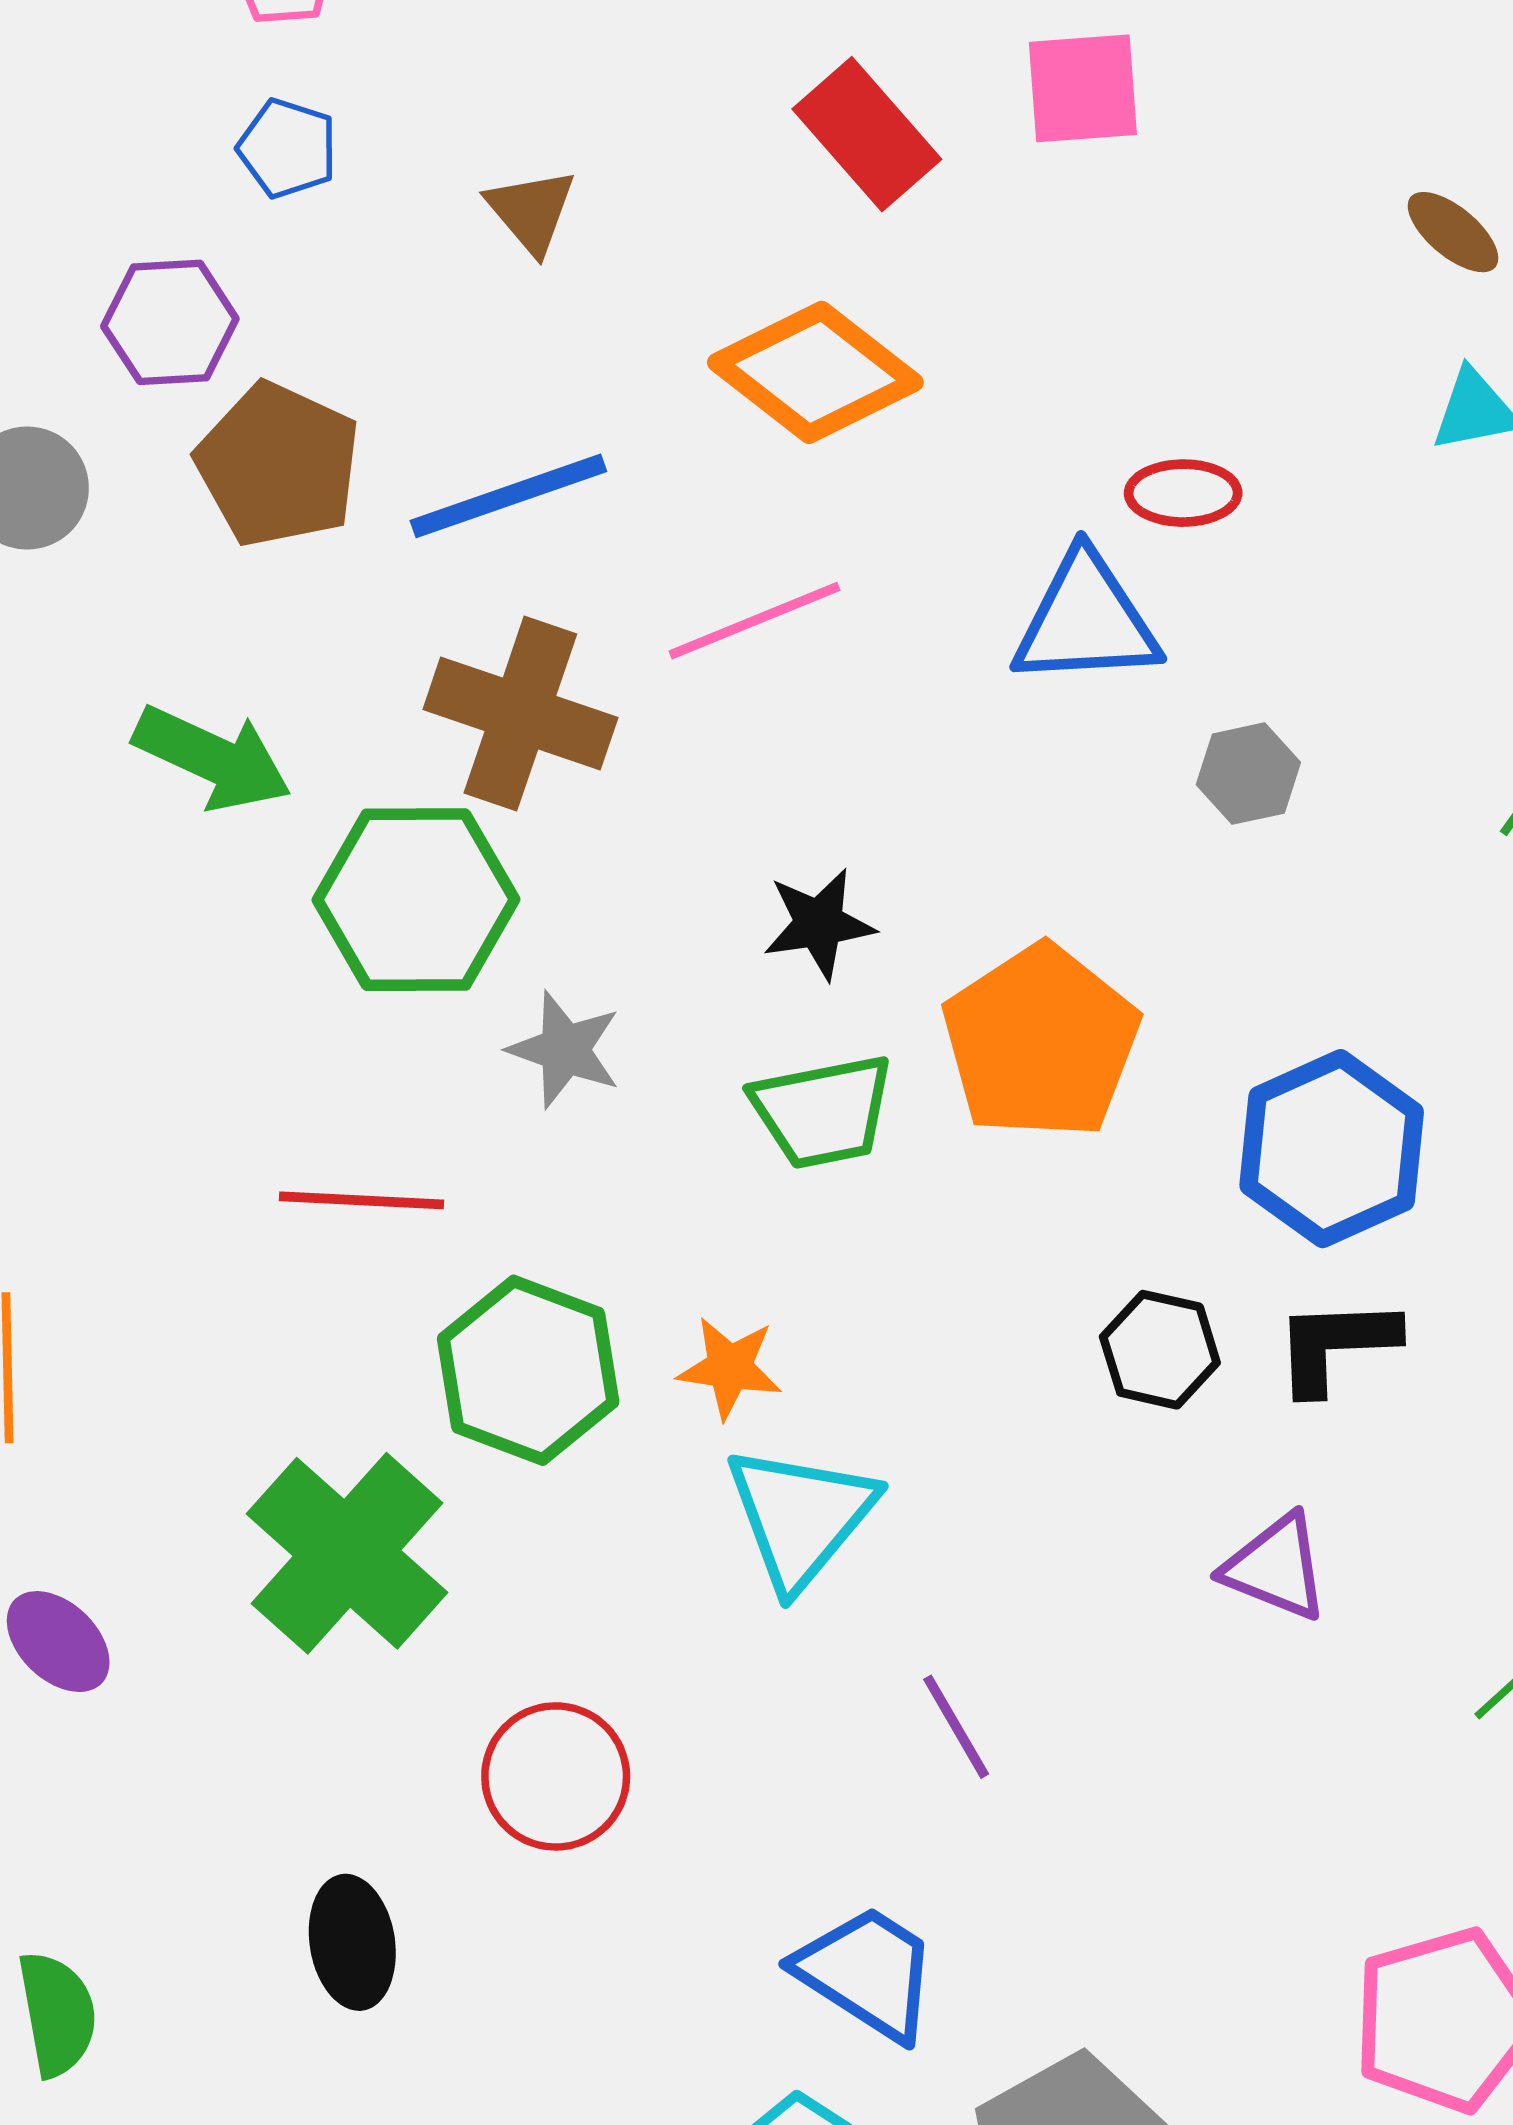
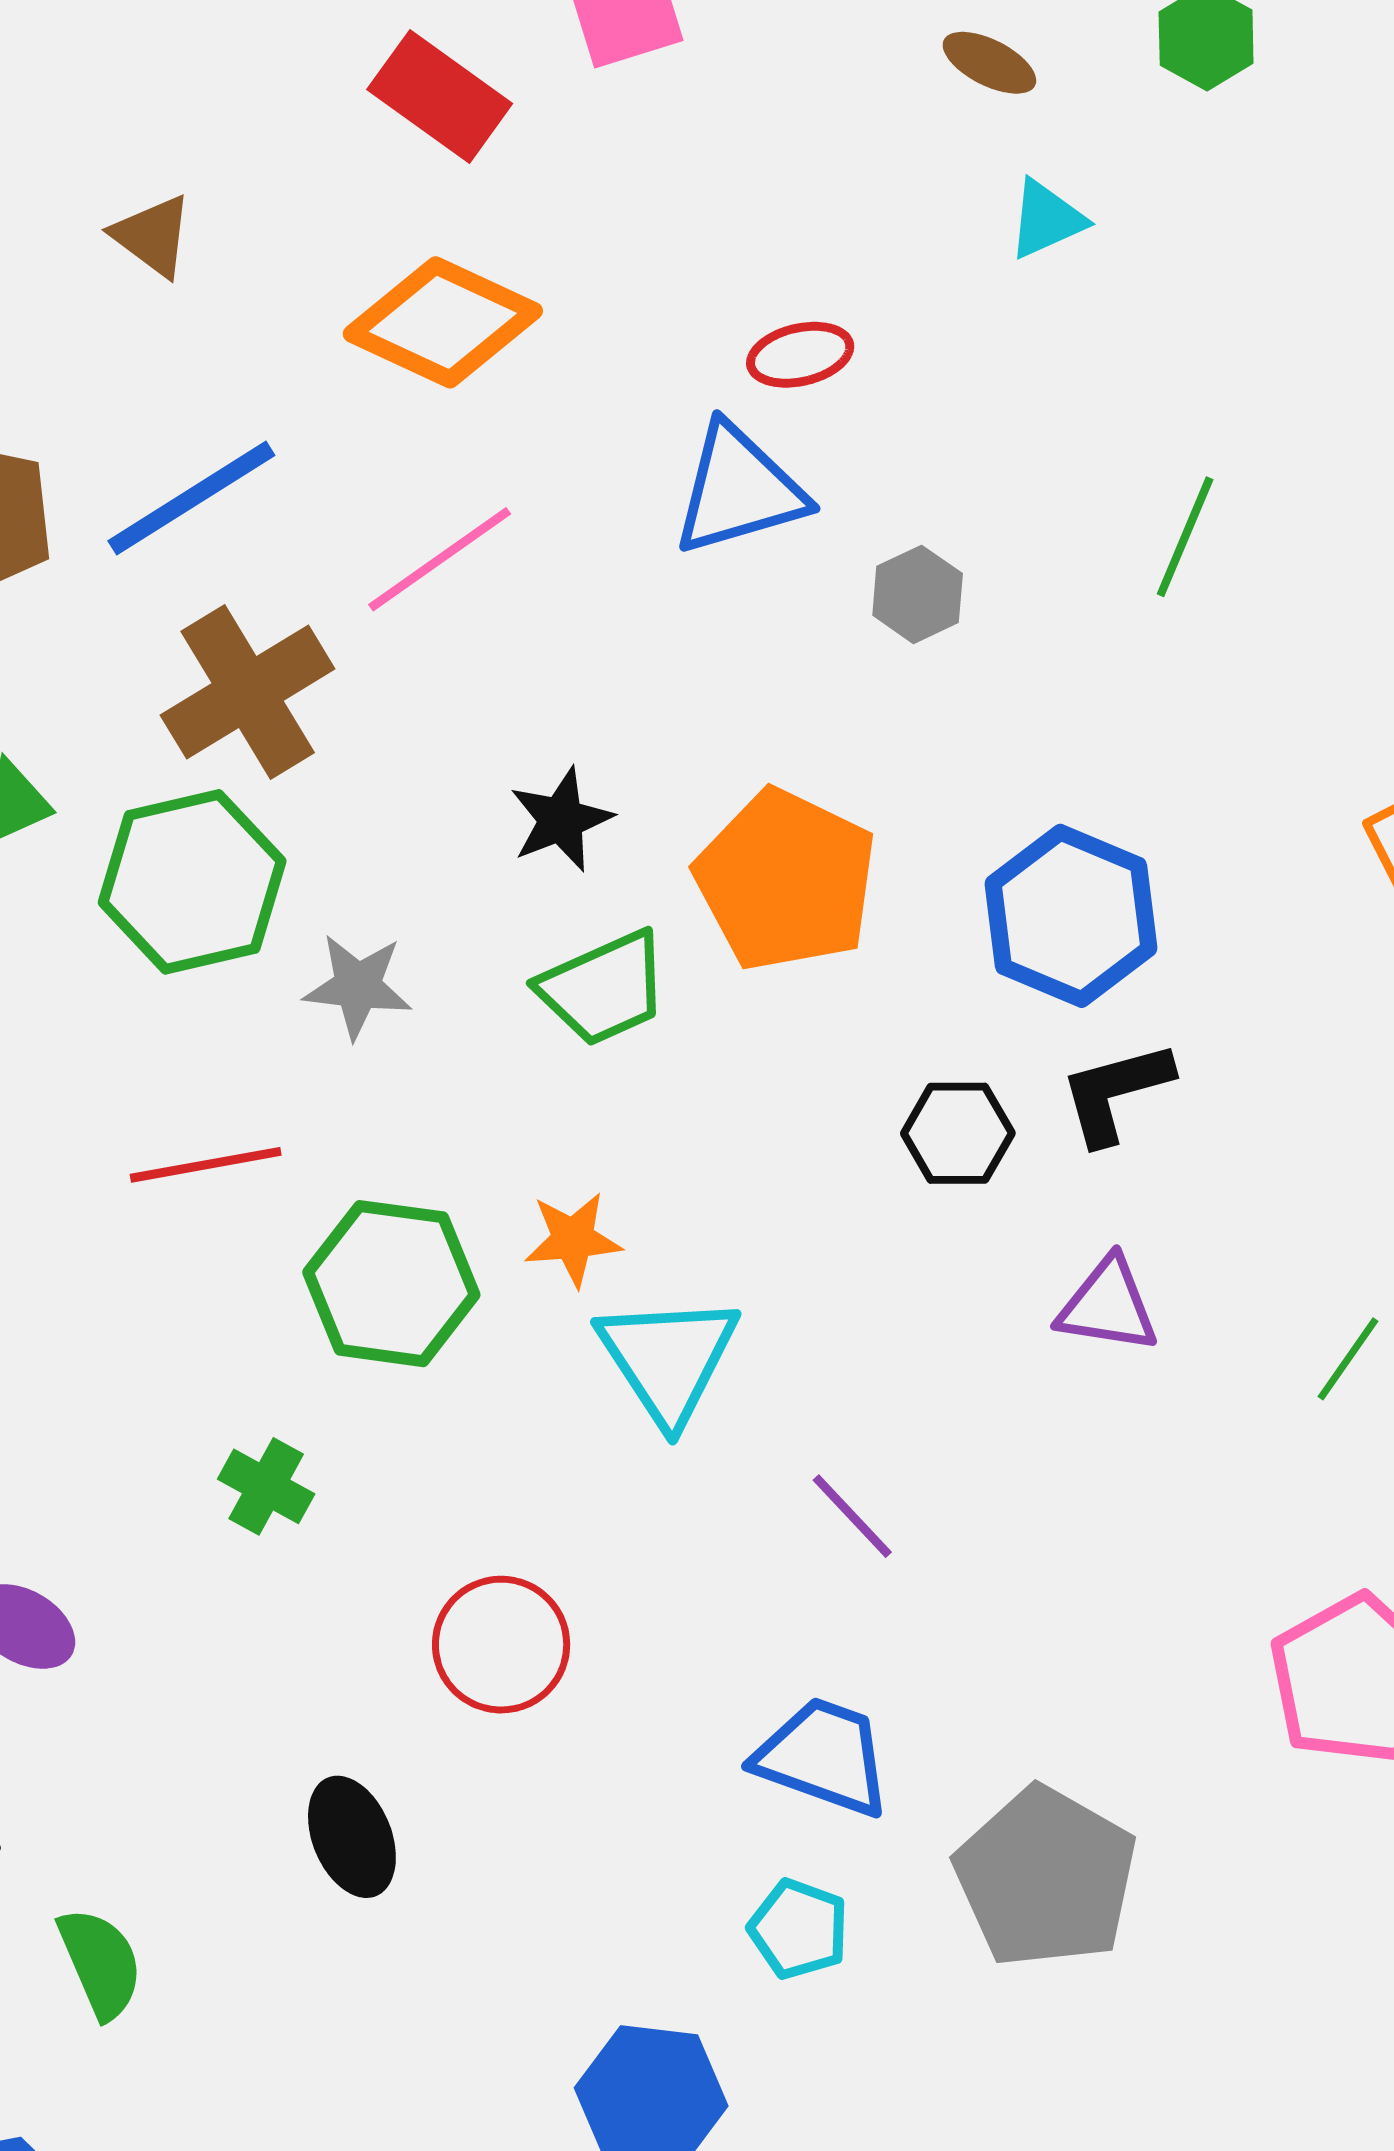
brown cross: (520, 714) -> (248, 692), turned -37
green cross: (347, 1553) -> (266, 1486), size x0.5

